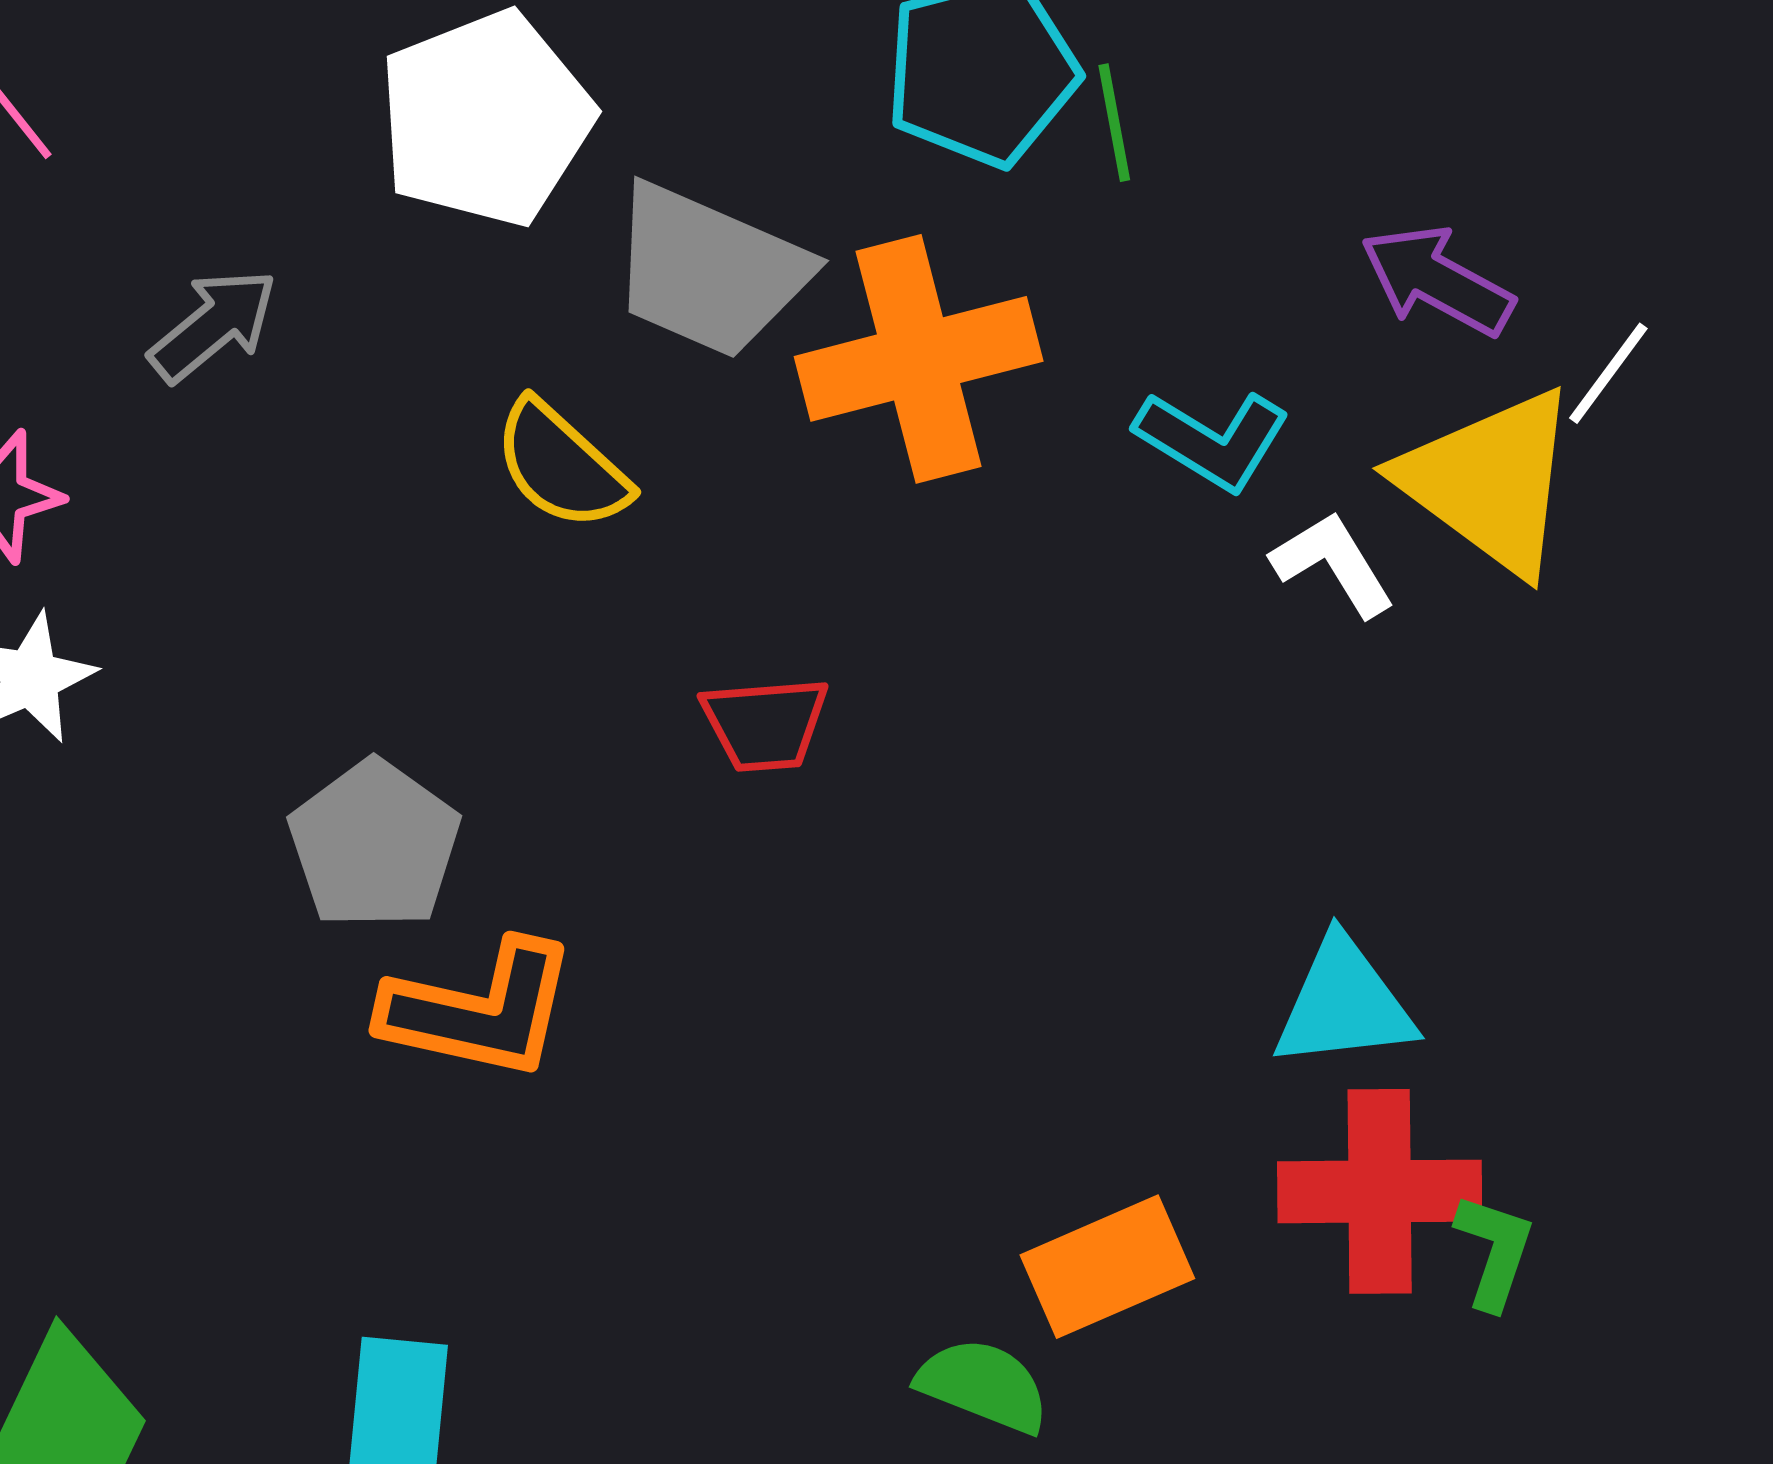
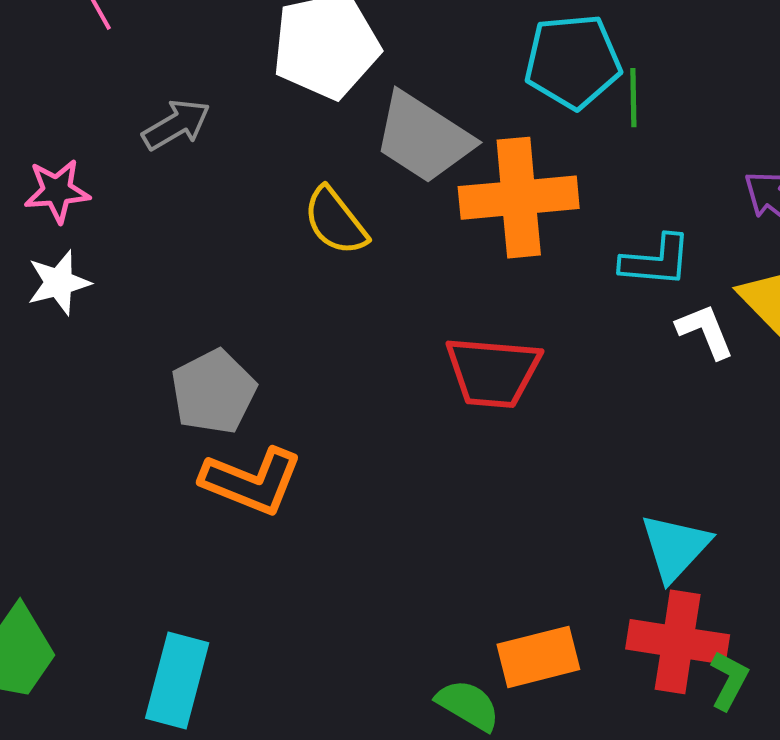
cyan L-shape: (1212, 440) -> (656, 261), turned -36
red trapezoid: (765, 724) -> (493, 372), moved, size x1.5
cyan triangle: (1344, 1004) -> (675, 547), turned -50

